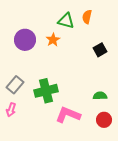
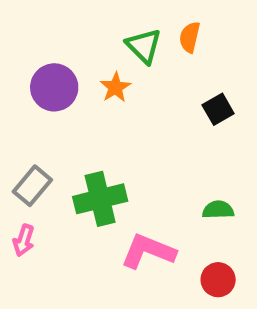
green triangle: (66, 21) -> (144, 46), turned 30
red circle: (104, 120) -> (218, 280), moved

